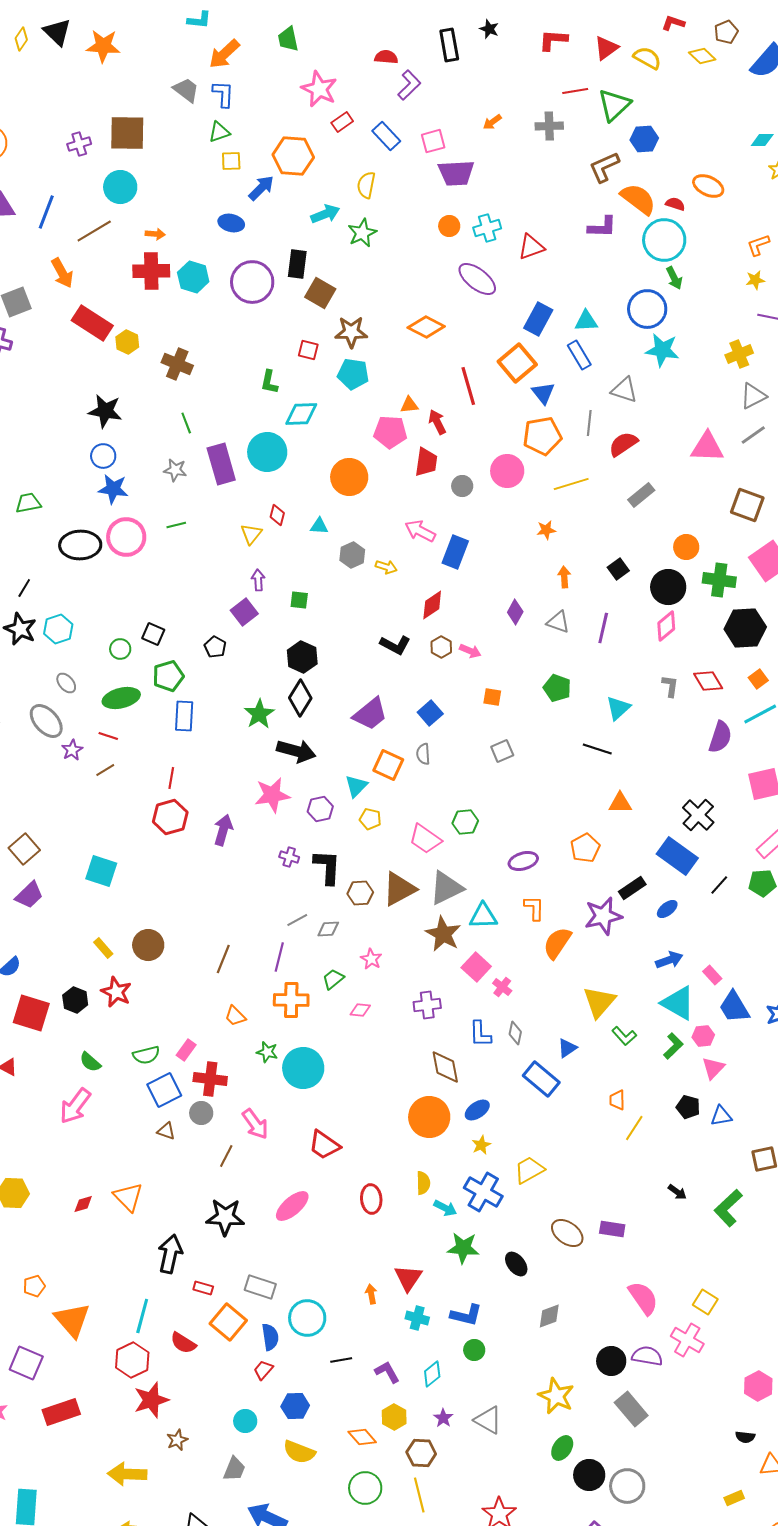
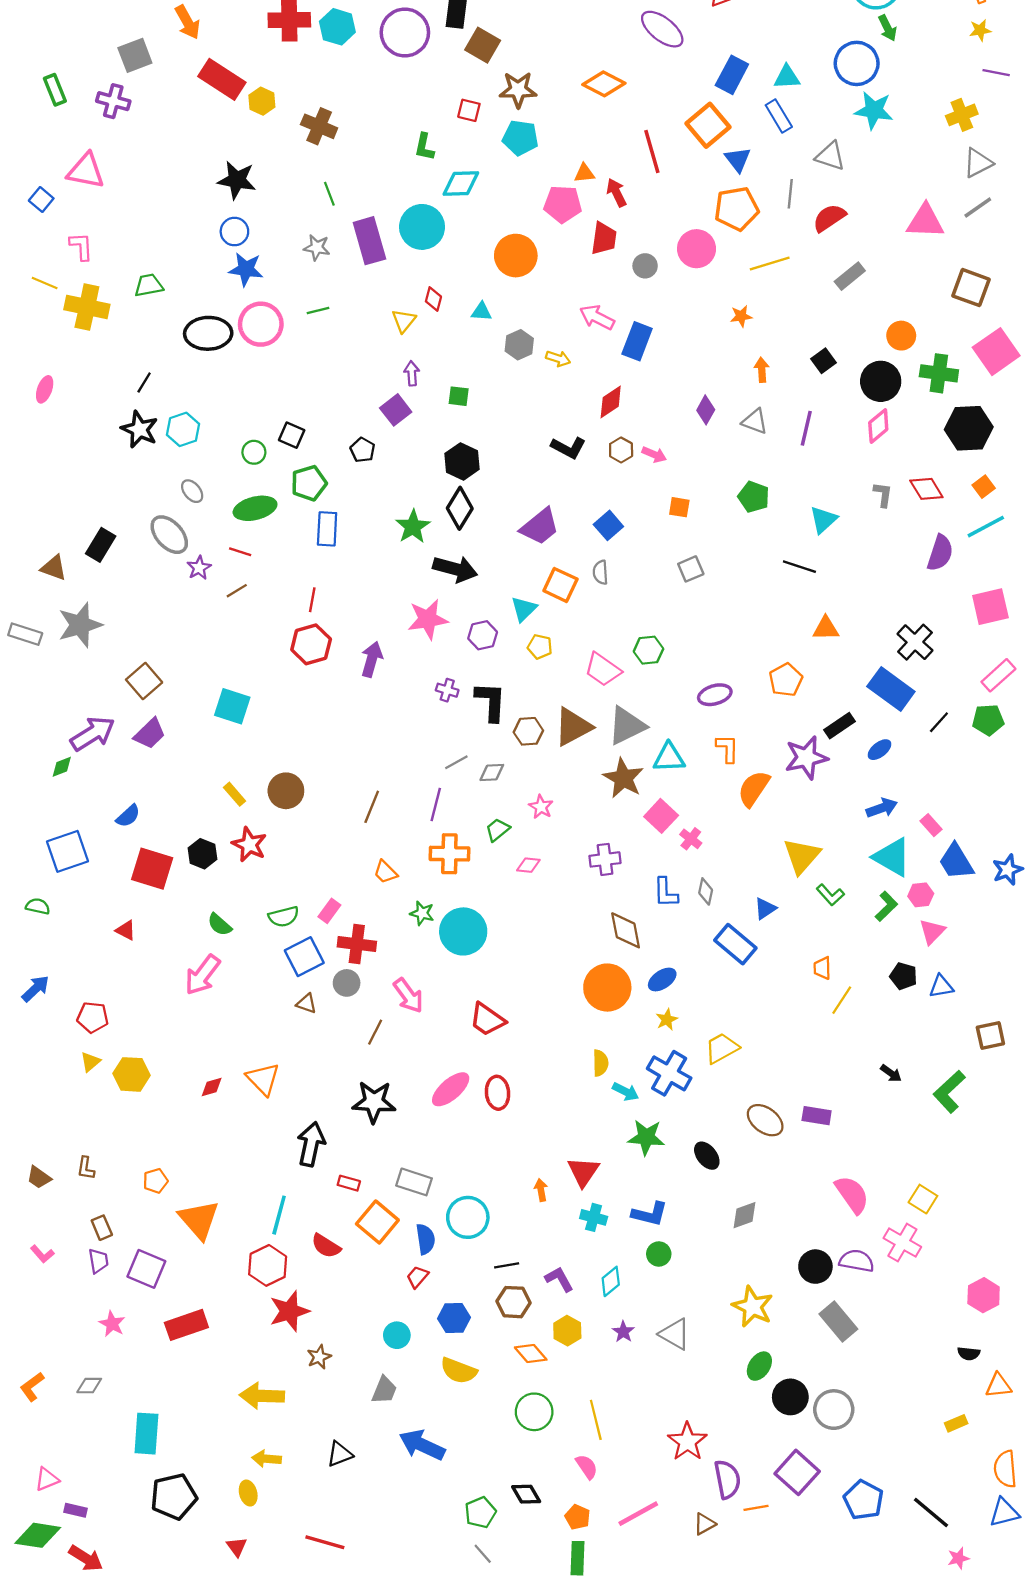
red ellipse: (371, 1199) -> (498, 1093), moved
brown hexagon: (421, 1453) -> (514, 1302), moved

